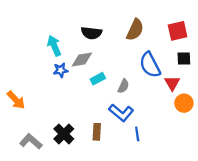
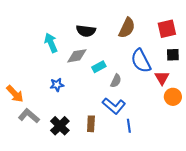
blue star: (61, 70) -> (57, 85), moved
cyan rectangle: (98, 79) -> (99, 67), moved
gray L-shape: (31, 141) -> (29, 116), moved

